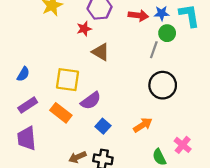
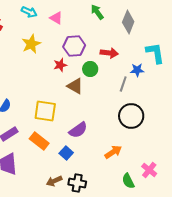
blue star: (162, 13) -> (137, 70), moved
green circle: (167, 33) -> (90, 69), moved
purple semicircle: (91, 101) -> (78, 130), moved
blue square: (103, 126) -> (66, 153), moved

